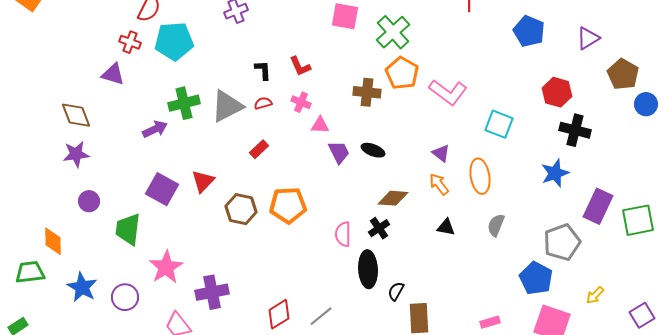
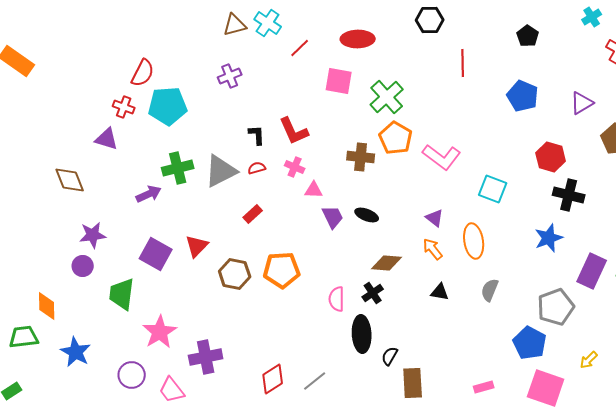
red L-shape: (300, 66) -> (294, 131), size x1.4
purple star: (76, 154) -> (93, 235), moved
purple circle: (125, 297) -> (132, 375), moved

